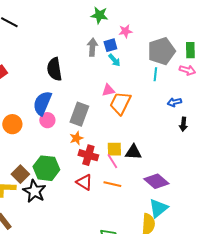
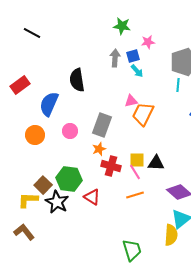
blue semicircle: (42, 103) -> (49, 104), moved
red triangle: (84, 182) -> (92, 197), moved
orange line: (112, 184) -> (135, 195), turned -30

